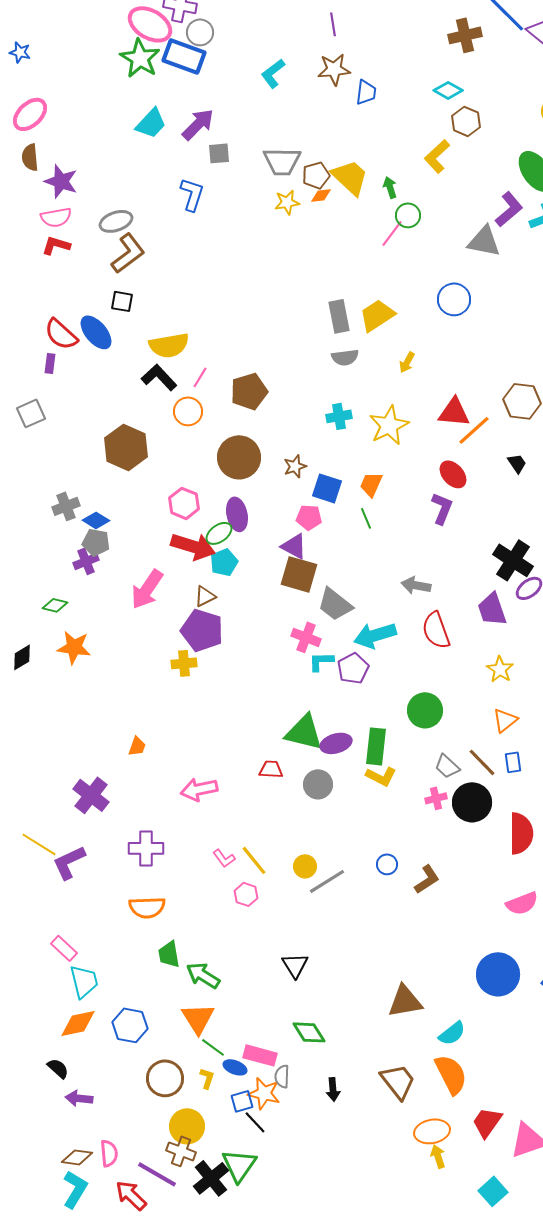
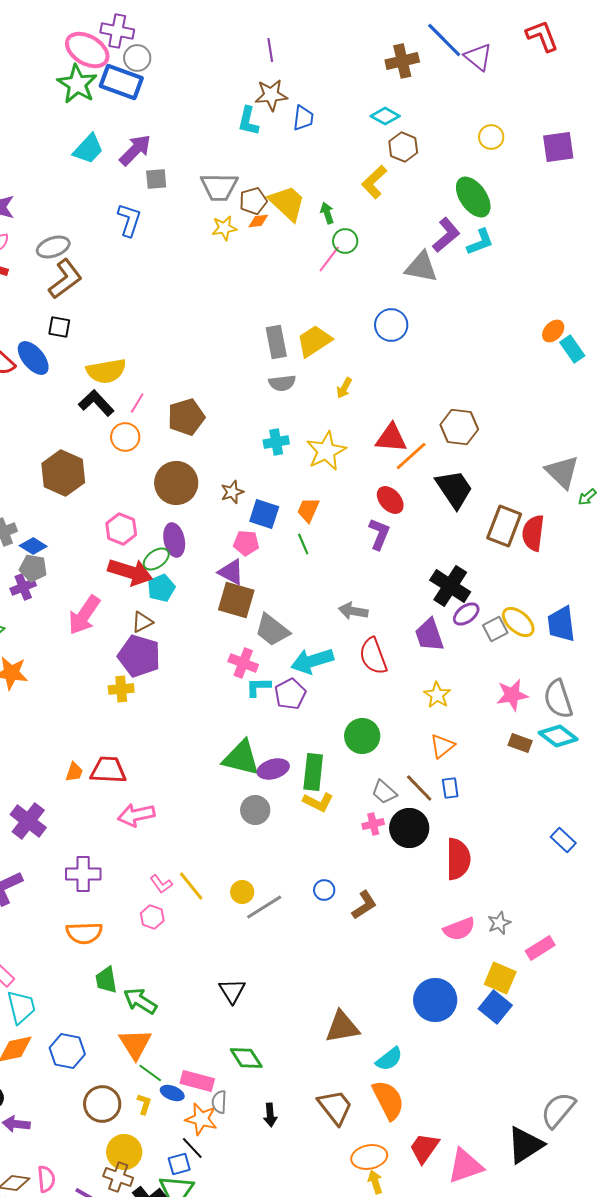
cyan L-shape: (273, 73) -> (248, 121), moved, turned -40
black trapezoid: (517, 463) -> (454, 489), size x2.0
red trapezoid: (271, 769) -> (108, 770), moved, size x1.5
pink hexagon: (246, 894) -> (152, 917), moved
blue square: (242, 1101) -> (179, 1164), moved

